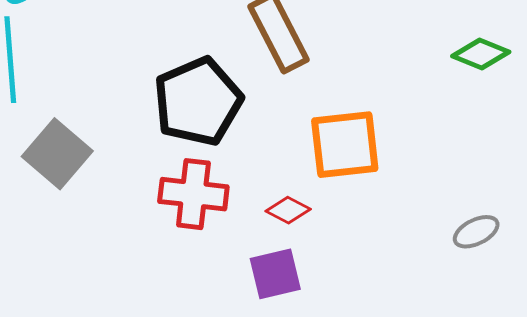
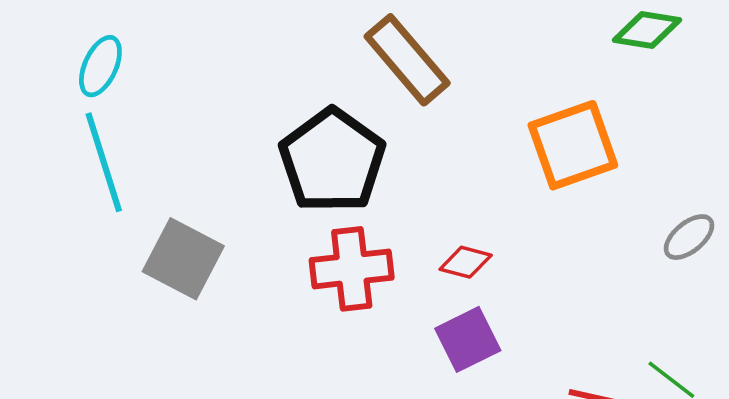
orange square: (345, 145) -> (573, 145), moved

